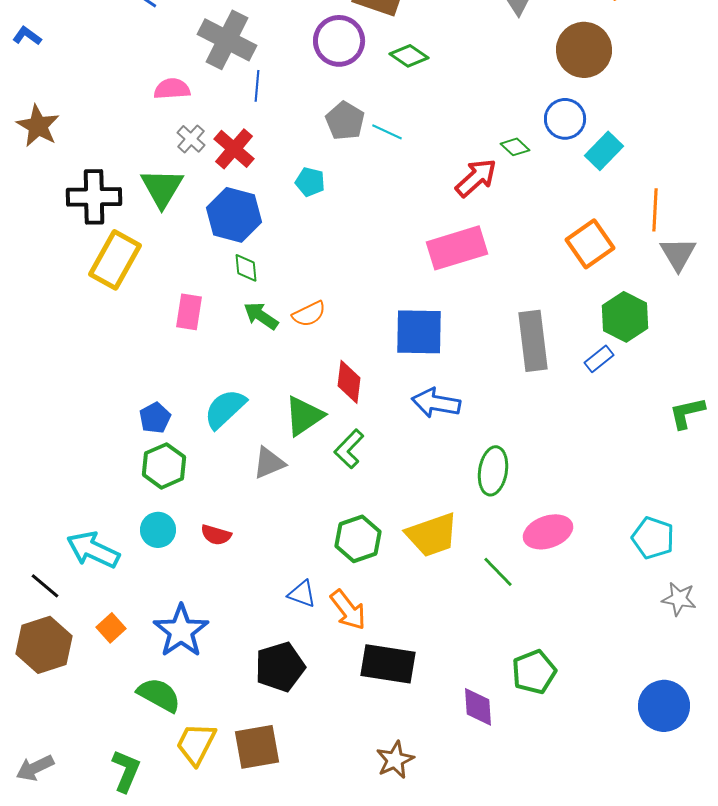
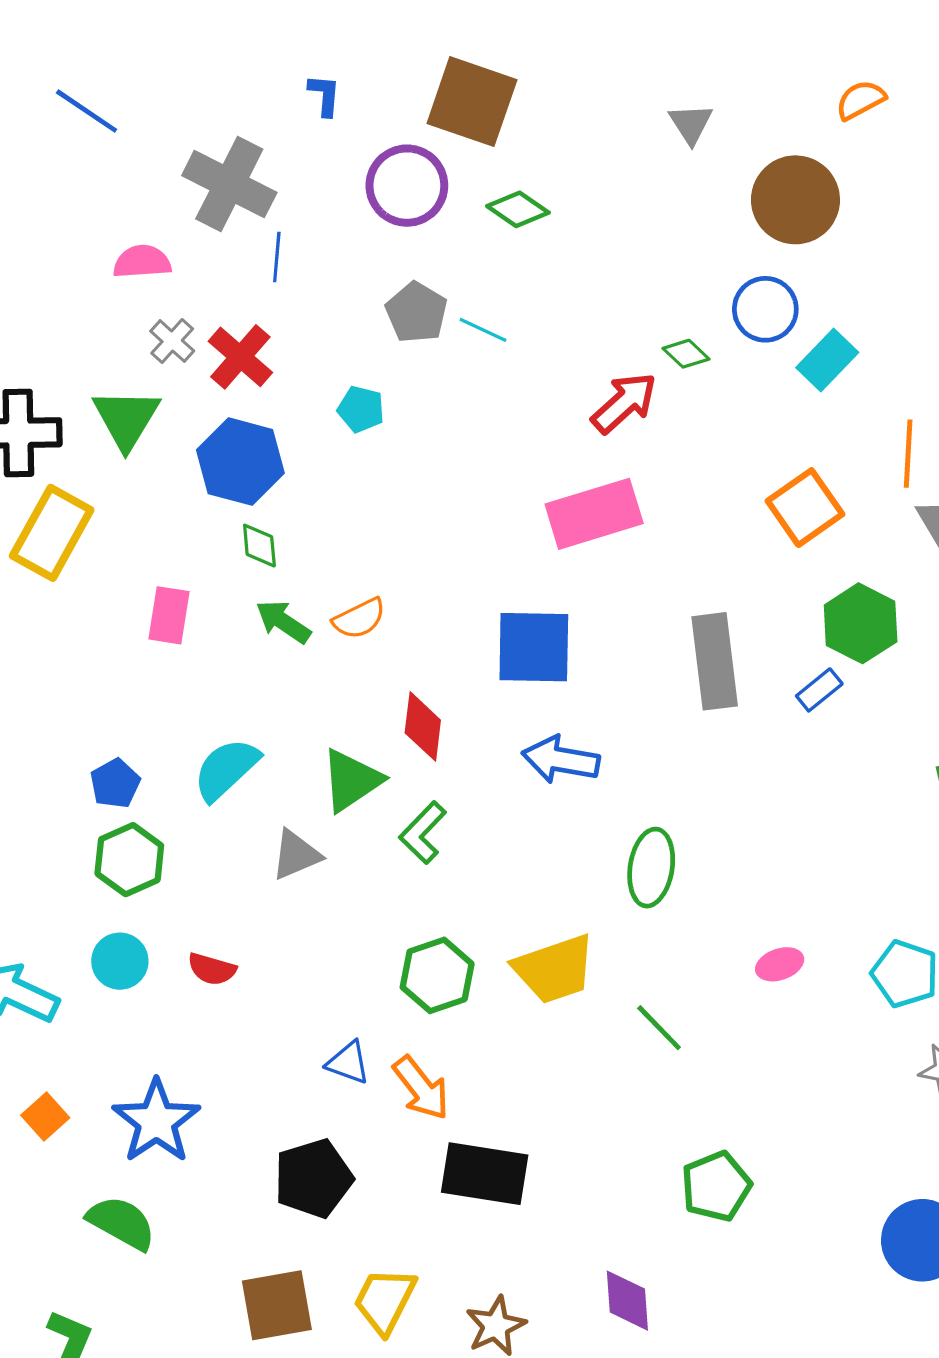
pink ellipse: (548, 532) -> (780, 964), moved, size x0.6
purple diamond: (478, 707) -> (627, 1301), moved
yellow trapezoid: (196, 744) -> (385, 1301), moved

